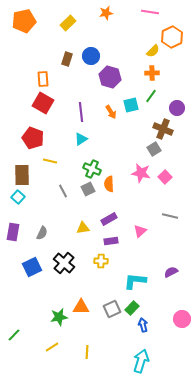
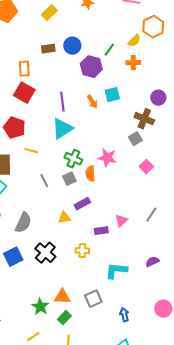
brown rectangle: (67, 59) -> (48, 49), turned 64
green line: (151, 96) -> (109, 50), moved
cyan triangle: (81, 139) -> (62, 129), size x1.6
pink star: (141, 173) -> (107, 158), moved
gray line: (170, 216) -> (151, 215), moved, turned -70
purple rectangle: (109, 219) -> (82, 204), moved
gray semicircle: (42, 233) -> (23, 223), size x1.5
purple rectangle: (111, 241) -> (101, 231), moved
green rectangle: (132, 308) -> (64, 318), moved
green star: (59, 317) -> (40, 307), turned -30

